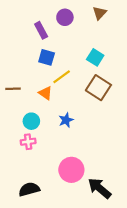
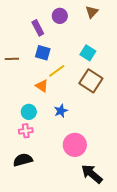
brown line: (13, 89) -> (12, 59), moved
pink circle: (71, 170) -> (75, 145), moved
black semicircle: (29, 189) -> (23, 160), moved

